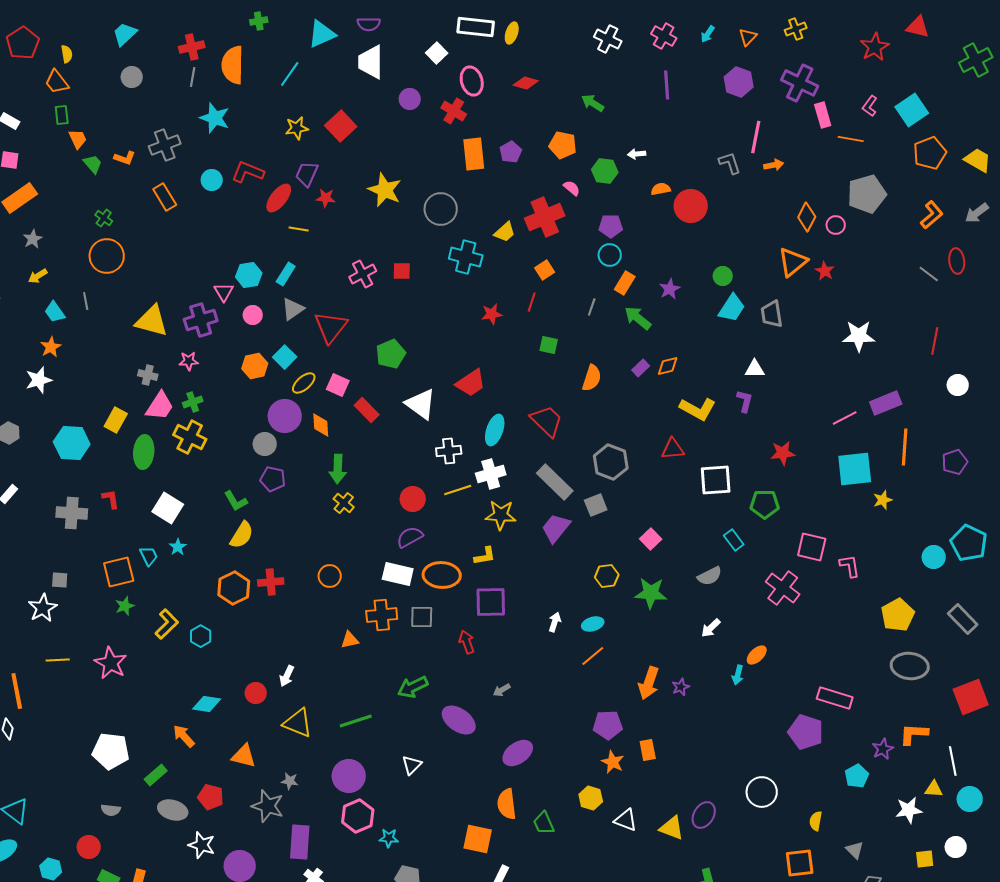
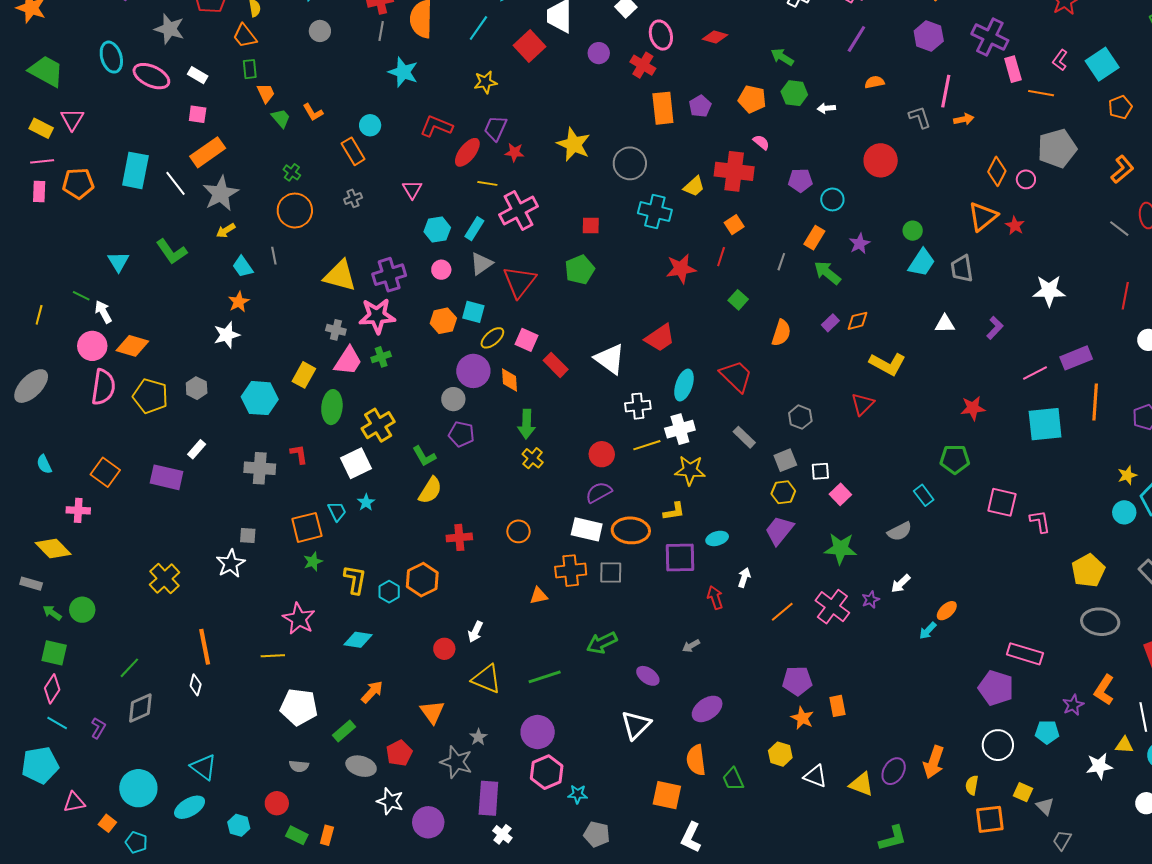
purple line: (667, 85) -> (856, 39), turned 36
red square: (341, 126) -> (530, 46), moved
gray cross: (165, 145) -> (353, 198), moved, size x0.6
orange pentagon: (930, 153) -> (1120, 107), size x0.7
orange L-shape: (125, 158) -> (313, 112), turned 40
green hexagon: (605, 171) -> (794, 93), moved
cyan circle: (212, 180) -> (370, 125), moved
orange semicircle: (661, 189) -> (875, 82), moved
red cross: (545, 217) -> (734, 171), turned 30
gray star: (33, 239) -> (221, 193), size x1.8
cyan circle: (610, 255) -> (832, 199), moved
pink cross: (363, 274) -> (519, 211), moved, size x1.4
pink triangle: (224, 292) -> (412, 189), moved
red star: (492, 314) -> (681, 269), size x1.4
green square: (549, 345) -> (738, 300), turned 30
green pentagon: (391, 354) -> (580, 270), moved
cyan square: (285, 357) -> (473, 312), turned -30
pink star: (189, 361) -> (377, 316), size x1.8
purple L-shape: (745, 401) -> (995, 328), moved, turned 30
yellow cross: (190, 437) -> (378, 425), moved, turned 32
red triangle: (673, 449) -> (862, 404), turned -40
gray hexagon: (611, 462) -> (800, 417), size x0.7
white square: (716, 480) -> (820, 471), moved, size x0.6
gray rectangle: (555, 482) -> (744, 437), size x0.6
yellow star: (883, 500) -> (1127, 475), moved
white square: (168, 508) -> (356, 463), turned 32
purple trapezoid: (556, 528) -> (779, 530), moved
yellow hexagon: (607, 576) -> (783, 492), moved
orange hexagon: (234, 588) -> (422, 580), moved
pink cross: (783, 588) -> (832, 607), moved
yellow L-shape: (167, 624) -> (355, 580), turned -36
cyan ellipse: (593, 624) -> (717, 538), moved
red arrow: (467, 642) -> (715, 598), moved
yellow line: (58, 660) -> (273, 656), moved
cyan arrow: (738, 675) -> (928, 631), turned 30
orange arrow: (649, 683) -> (934, 762), moved
purple star: (681, 687) -> (871, 600), moved
cyan diamond: (207, 704) -> (358, 640), moved
purple ellipse: (459, 720) -> (648, 676), size x0.7
orange L-shape: (914, 734) -> (1104, 690), turned -60
orange arrow: (184, 736) -> (372, 692), turned 85
orange triangle: (244, 756) -> (432, 712), turned 40
white triangle: (412, 765) -> (636, 725), moved, size x1.5
cyan pentagon: (857, 776) -> (1047, 732), turned 30
gray star: (290, 781) -> (478, 737), turned 30
white circle: (762, 792) -> (998, 745), moved
red pentagon: (211, 797) -> (399, 753), turned 30
yellow semicircle: (816, 821) -> (972, 785), moved
yellow square: (925, 859) -> (1023, 792), moved, turned 30

